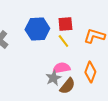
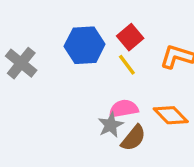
red square: (65, 24) -> (130, 37), turned -35
orange diamond: (90, 72) -> (171, 115), turned -65

